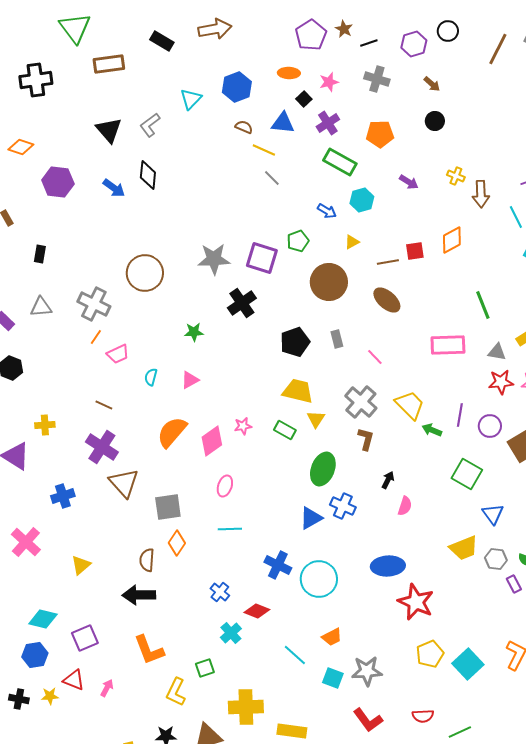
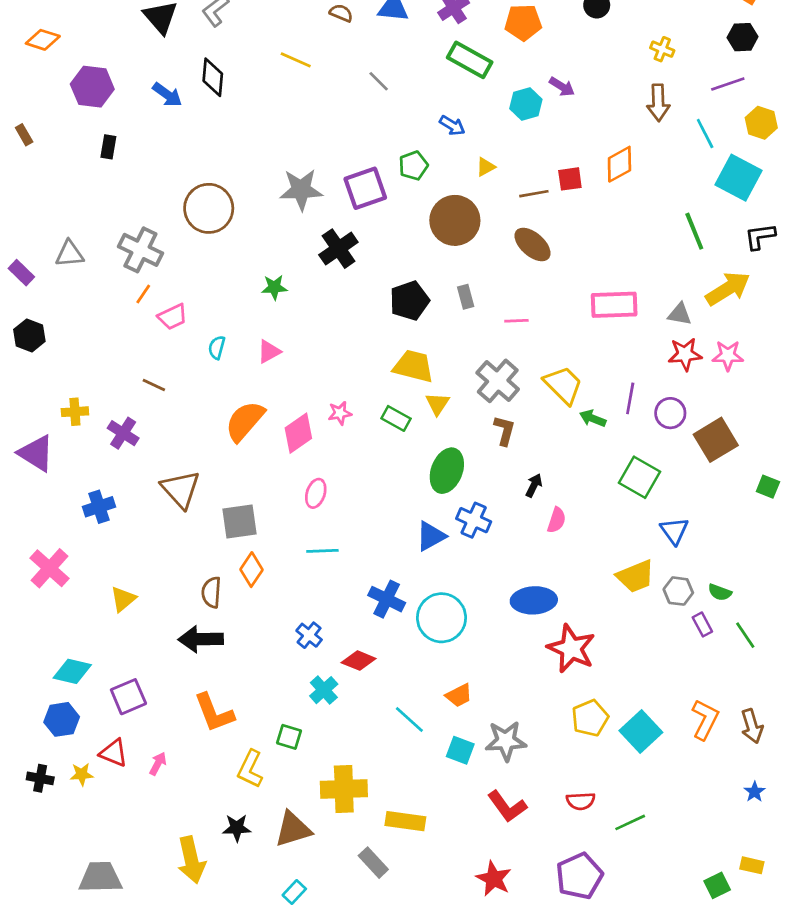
yellow line: (264, 150) -> (296, 60), moved
yellow cross: (456, 176) -> (662, 49), moved
cyan hexagon: (362, 200) -> (526, 104), moved
black rectangle: (40, 254) -> (108, 147), moved
purple square: (262, 258) -> (365, 188), turned -36
green line: (483, 305) -> (694, 231), moved
pink line: (375, 357) -> (516, 321), turned -48
purple cross: (102, 447) -> (123, 433), moved, size x0.7
green square: (205, 668) -> (289, 737), turned 36

